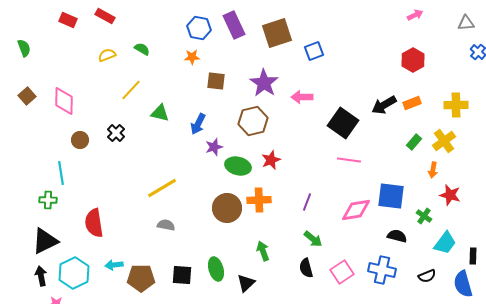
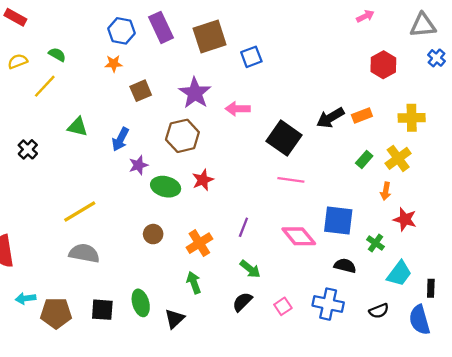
gray triangle: (466, 23) -> (423, 25), size x1.4
red hexagon: (413, 60) -> (383, 65), moved
brown square: (216, 81) -> (141, 91), turned -30
yellow line: (131, 90) -> (45, 86), moved
orange cross: (259, 200) -> (199, 243), moved, turned -30
brown circle: (227, 208) -> (153, 234), size x0.6
pink diamond: (356, 210) -> (299, 236), turned 60
gray semicircle: (166, 225) -> (84, 253), size x1.5
black semicircle: (306, 268) -> (242, 302), turned 60
pink square: (342, 272) -> (283, 306), size x0.7

